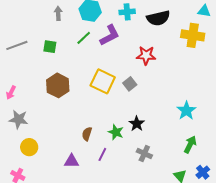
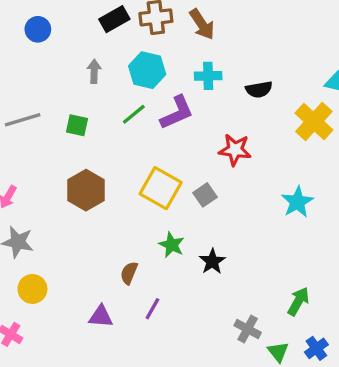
black semicircle: (158, 18) -> (259, 89), size x0.7
yellow cross: (193, 35) -> (314, 121), turned 30
cyan star: (186, 111) -> (297, 202), moved
green star: (116, 132) -> (172, 245), moved
gray cross: (144, 154) -> (248, 329), moved

